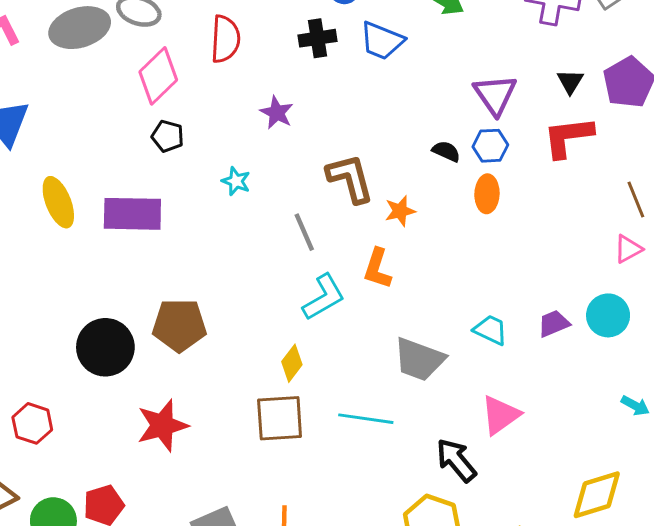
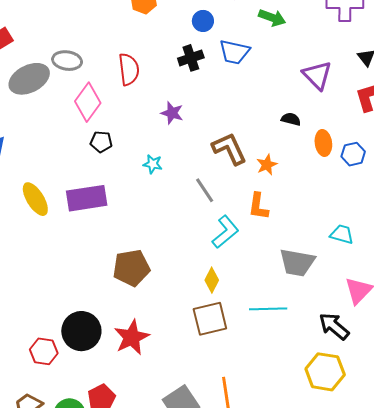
blue hexagon: (490, 146) -> (353, 154), moved
black circle: (105, 347) -> (81, 331), moved

